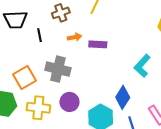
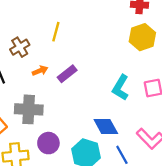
purple rectangle: (98, 44) -> (67, 74), turned -30
blue diamond: (123, 97) -> (106, 127), turned -50

